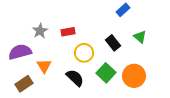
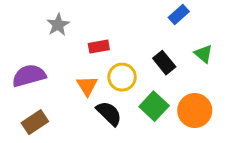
gray star: (40, 31) -> (58, 25), moved
orange triangle: (44, 66) -> (87, 86), moved

